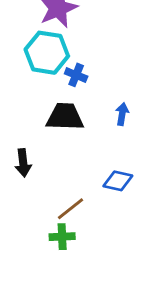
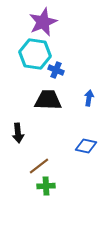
brown line: (71, 209) -> (39, 166), moved

